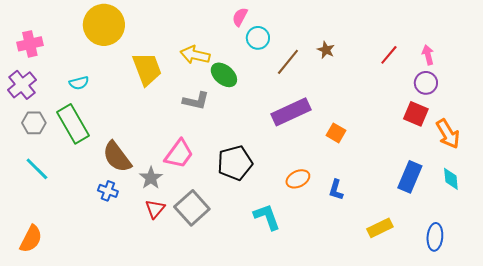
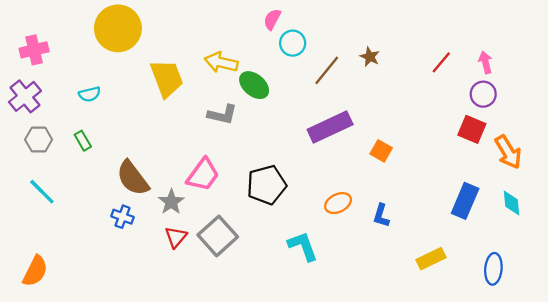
green rectangle: (73, 124) -> (83, 141), size x0.5

